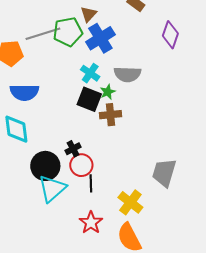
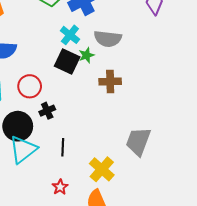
brown cross: (110, 115) -> (110, 82), moved
red circle: (81, 165) -> (30, 86), moved
red star: (91, 223) -> (60, 187), size x0.7

